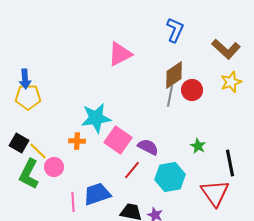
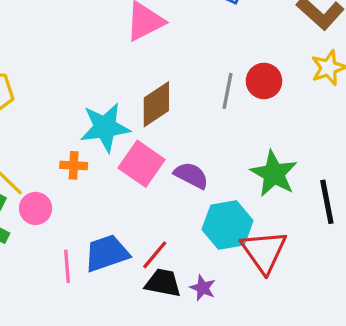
brown diamond: (174, 75) -> (156, 104), moved
green star: (198, 146) -> (274, 174), size x1.8
red line: (132, 170) -> (155, 255), moved
red triangle: (215, 193) -> (264, 251), moved

